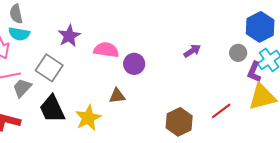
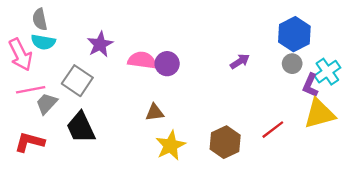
blue hexagon: (260, 27) -> (294, 34), moved
purple circle: (134, 64) -> (167, 64), moved
yellow star: (88, 118) -> (171, 145), moved

